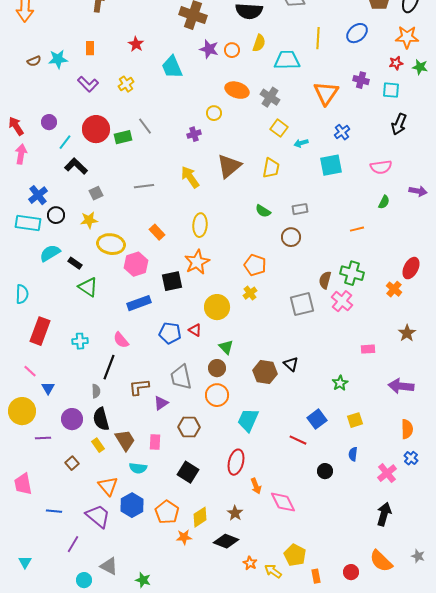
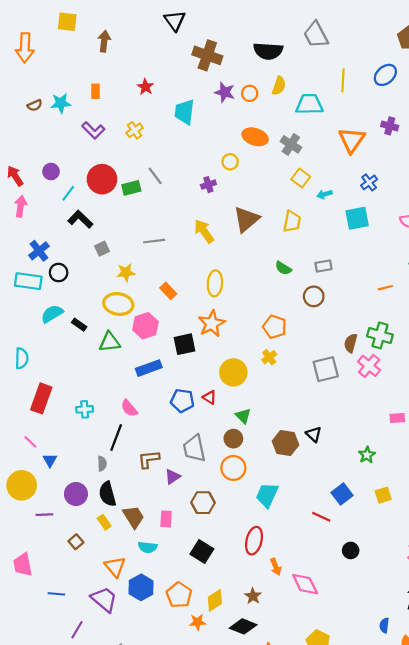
cyan trapezoid: (172, 67) -> (185, 112), turned 30
yellow star: (89, 220) -> (126, 273), moved
green triangle: (88, 287) -> (110, 342), moved, turned -40
blue semicircle: (353, 454) -> (384, 625), moved

